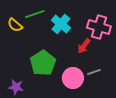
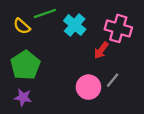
green pentagon: (43, 63) -> (25, 65), moved
gray line: (94, 72) -> (113, 80), turned -32

